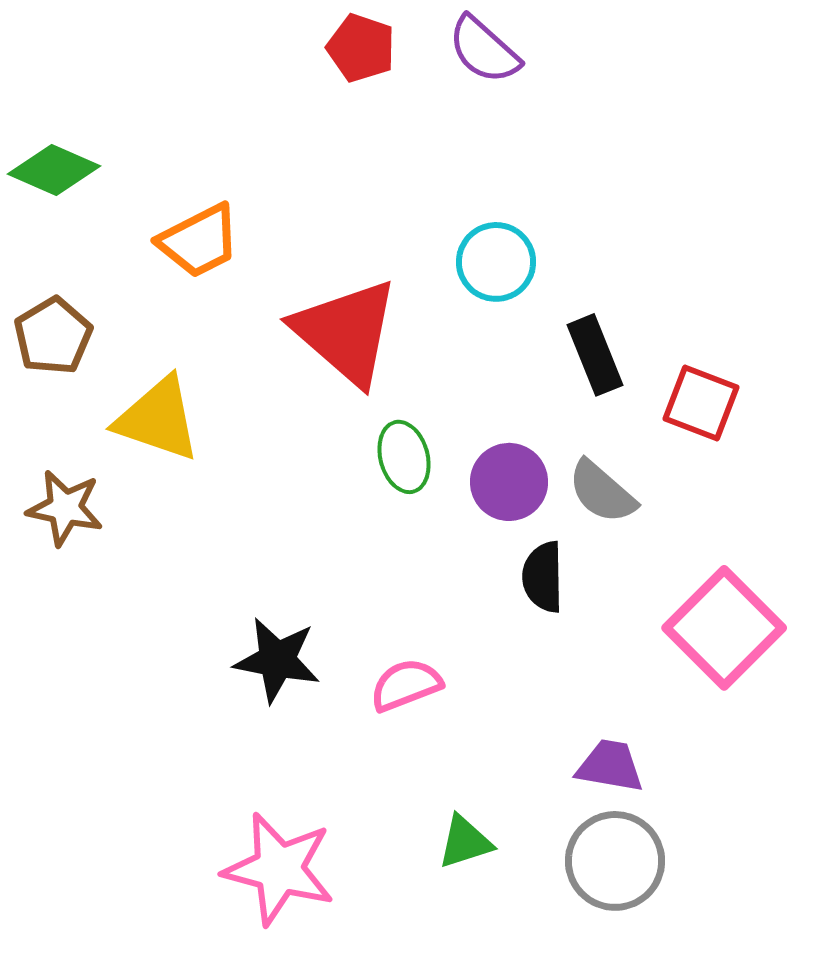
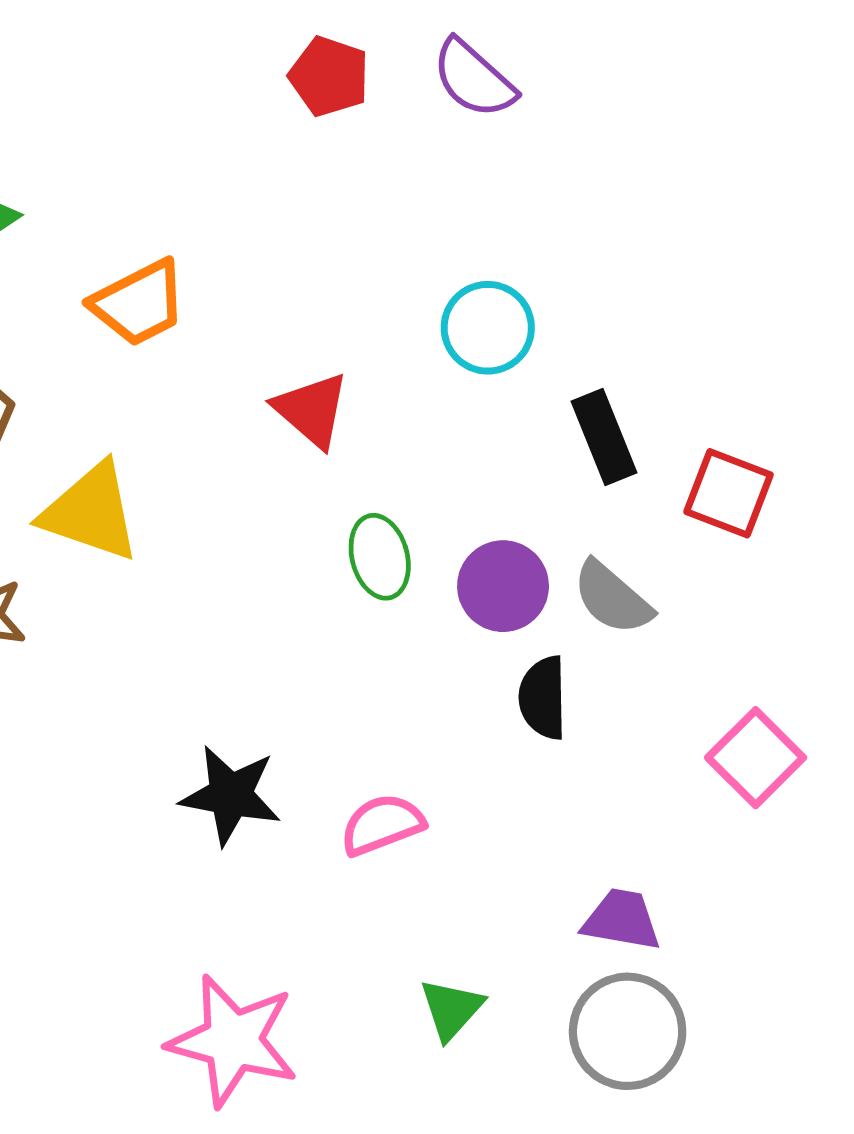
red triangle: (346, 332) -> (312, 410), size x0.6
pink square: (724, 628) -> (756, 758), size x0.7
green triangle: (465, 842) -> (451, 1009), turned -30

